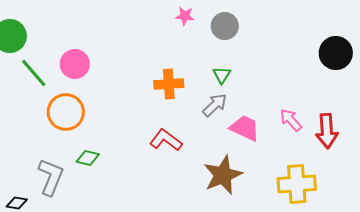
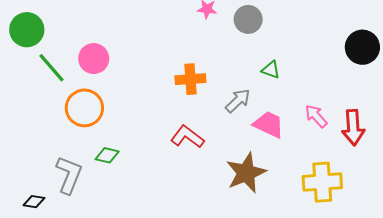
green triangle: (222, 75) -> (271, 70), moved, turned -42

